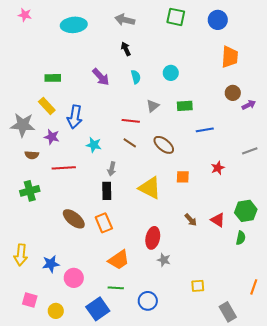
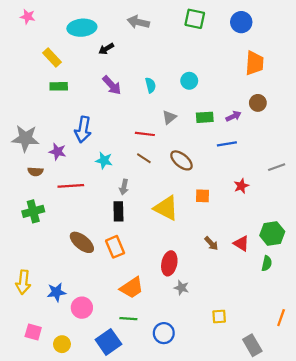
black arrow: (126, 49) -> (106, 49), moved, turned -96
purple arrow: (249, 105) -> (233, 116), moved
yellow rectangle: (47, 106) -> (52, 58), moved

